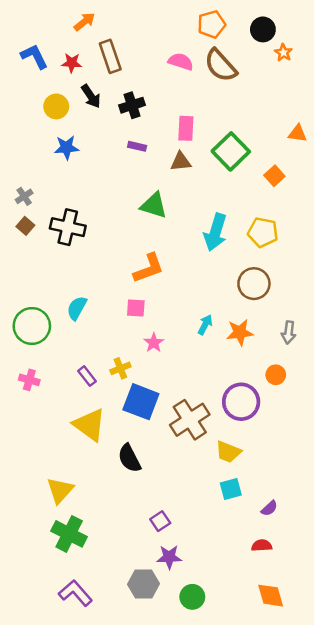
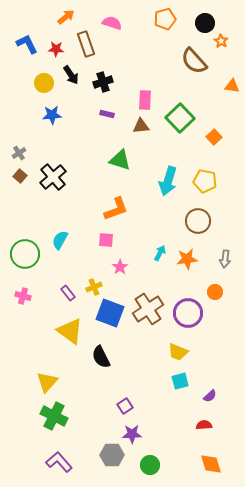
pink semicircle: (181, 62) -> (112, 23), moved
brown semicircle: (221, 65) -> (194, 61), moved
orange triangle: (298, 133) -> (232, 86), moved
black cross: (68, 227) -> (53, 177), turned 36
brown cross: (190, 420) -> (148, 309), moved

